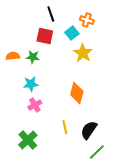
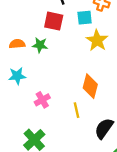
cyan square: (72, 33) -> (85, 18), turned 32
cyan star: (31, 84) -> (17, 76), moved
yellow line: (65, 127) -> (77, 110), moved

